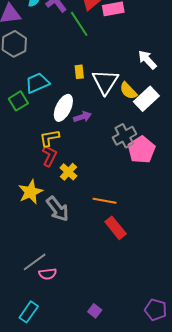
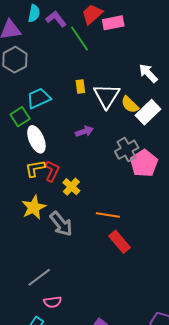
white ellipse: (63, 108) -> (36, 139), moved, turned -48
yellow L-shape: (49, 138) -> (35, 168), moved
pink semicircle: (48, 274) -> (53, 302), moved

